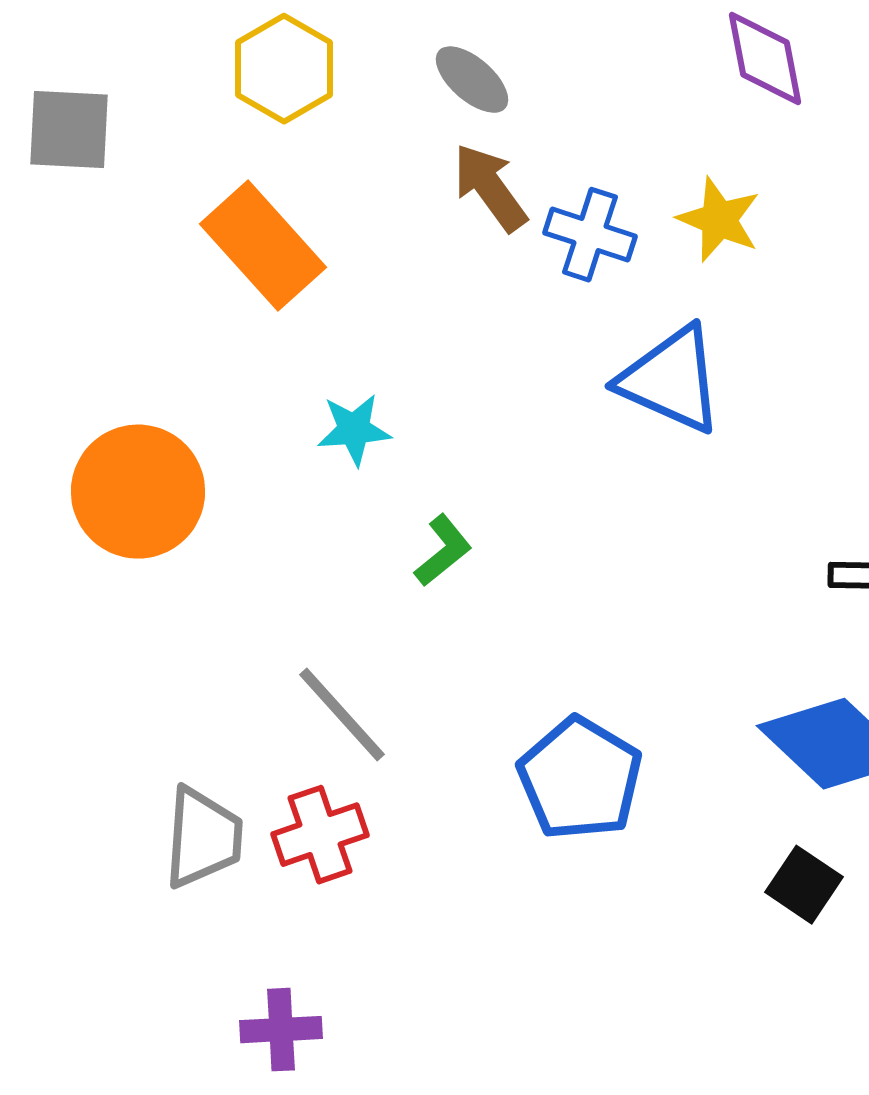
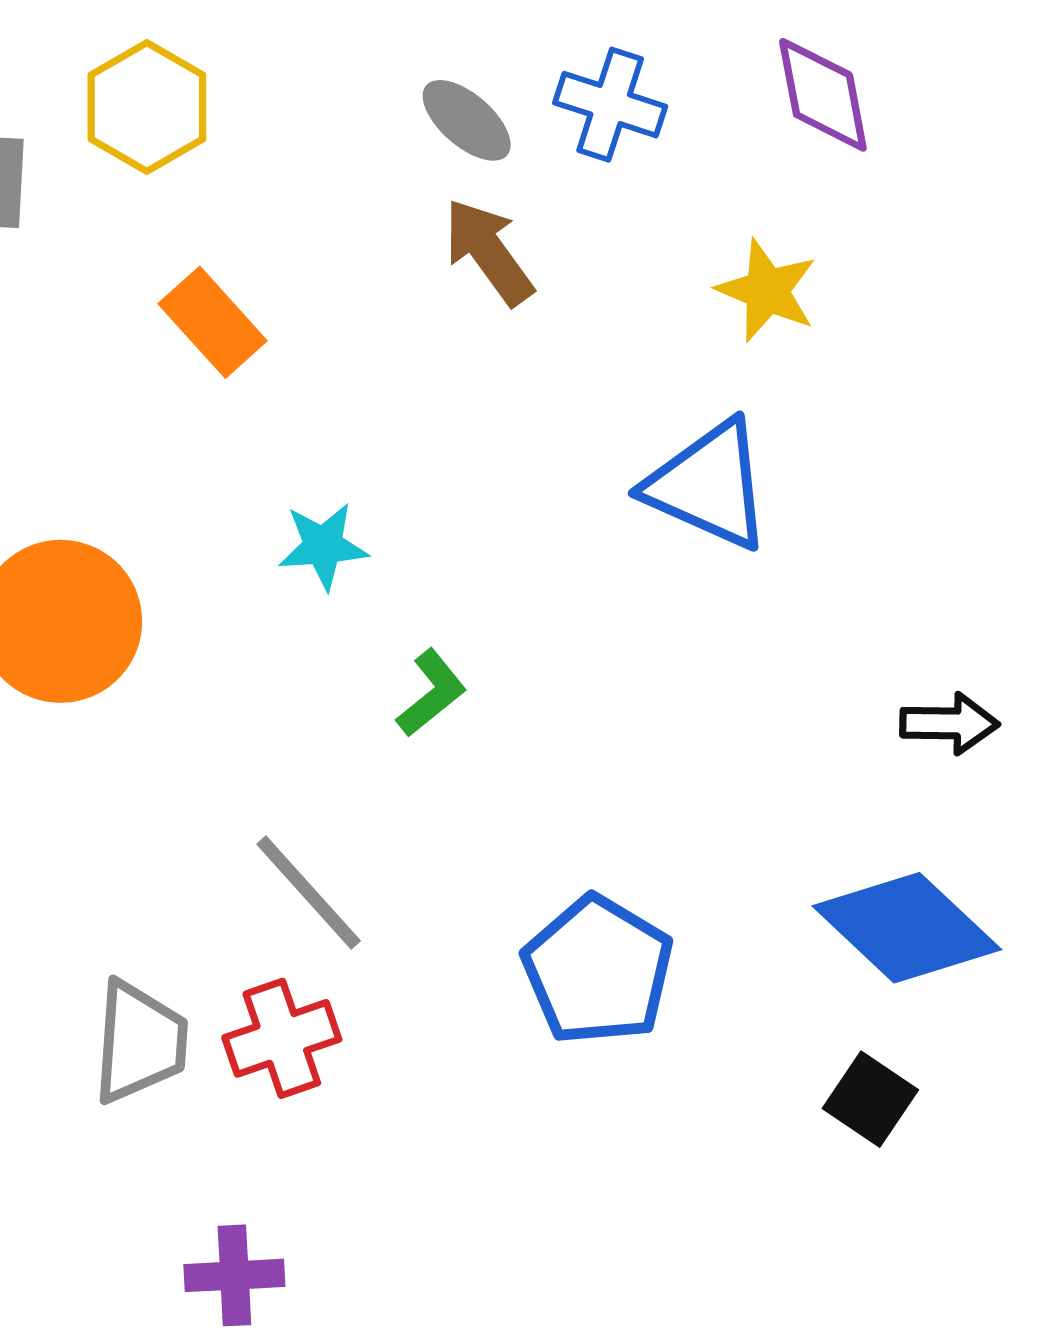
yellow hexagon: (284, 69) -> (147, 107), moved
blue cross: (590, 235) -> (610, 105), moved
orange rectangle: (263, 246) -> (213, 322), size x0.7

